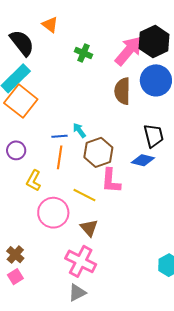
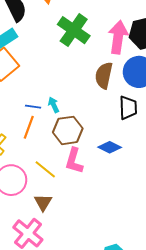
pink arrow: (128, 51) -> (118, 37), turned -44
green cross: (83, 53) -> (74, 30), size x1.8
black trapezoid: (154, 136) -> (128, 108), moved

